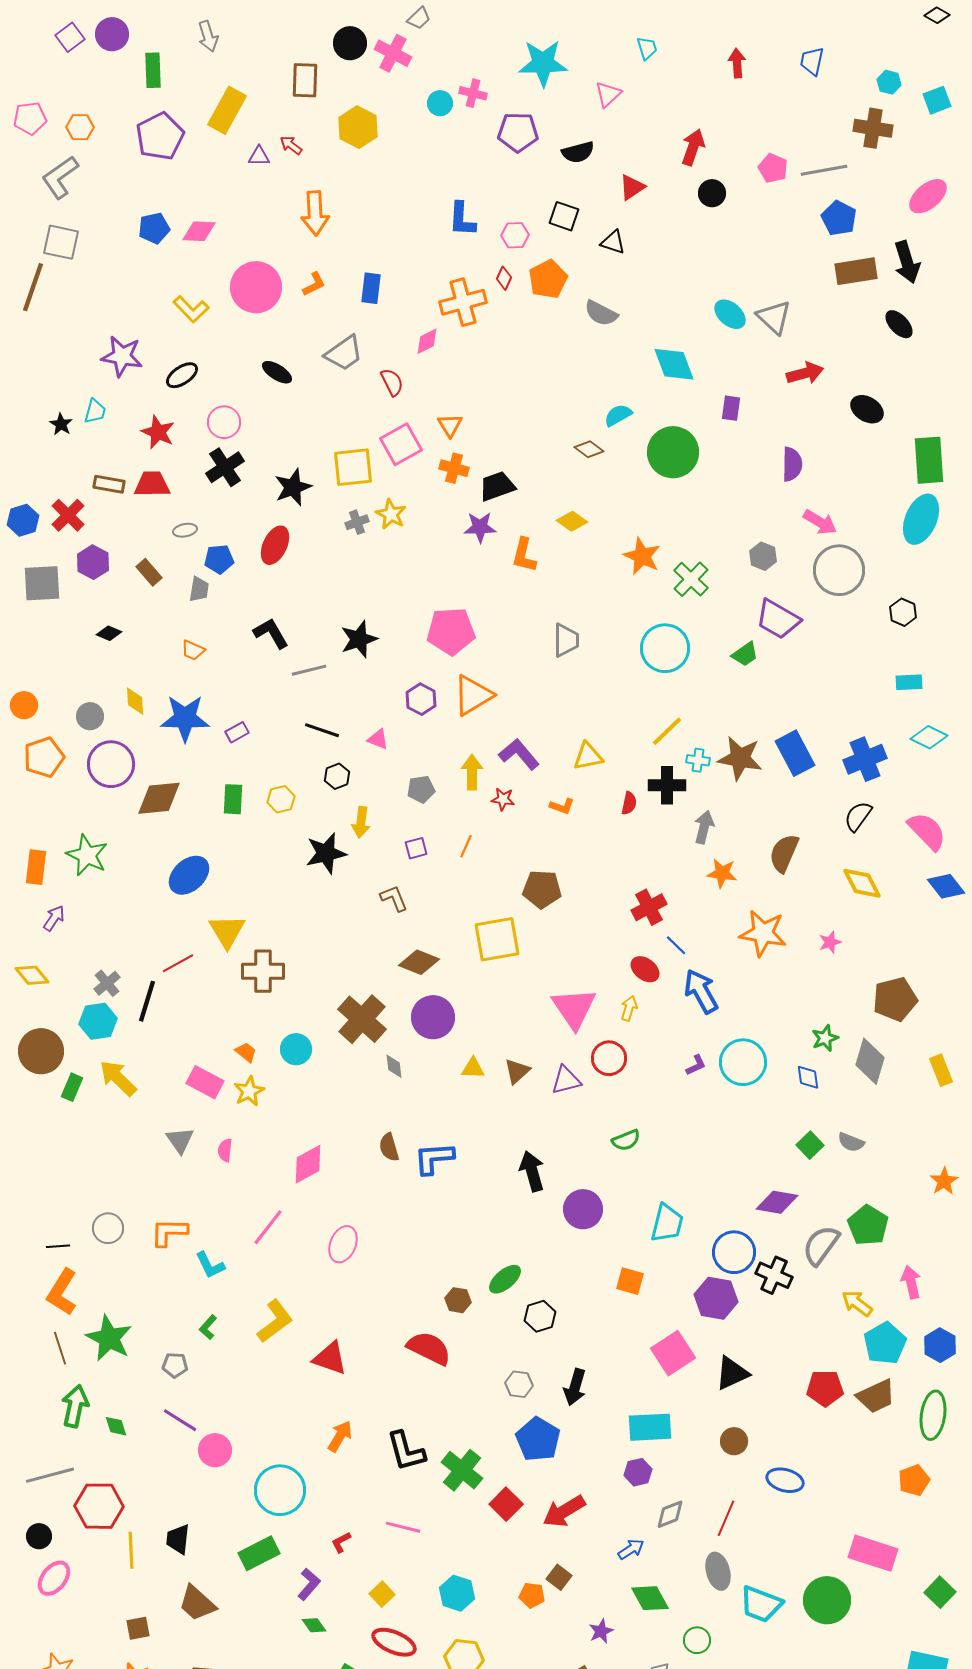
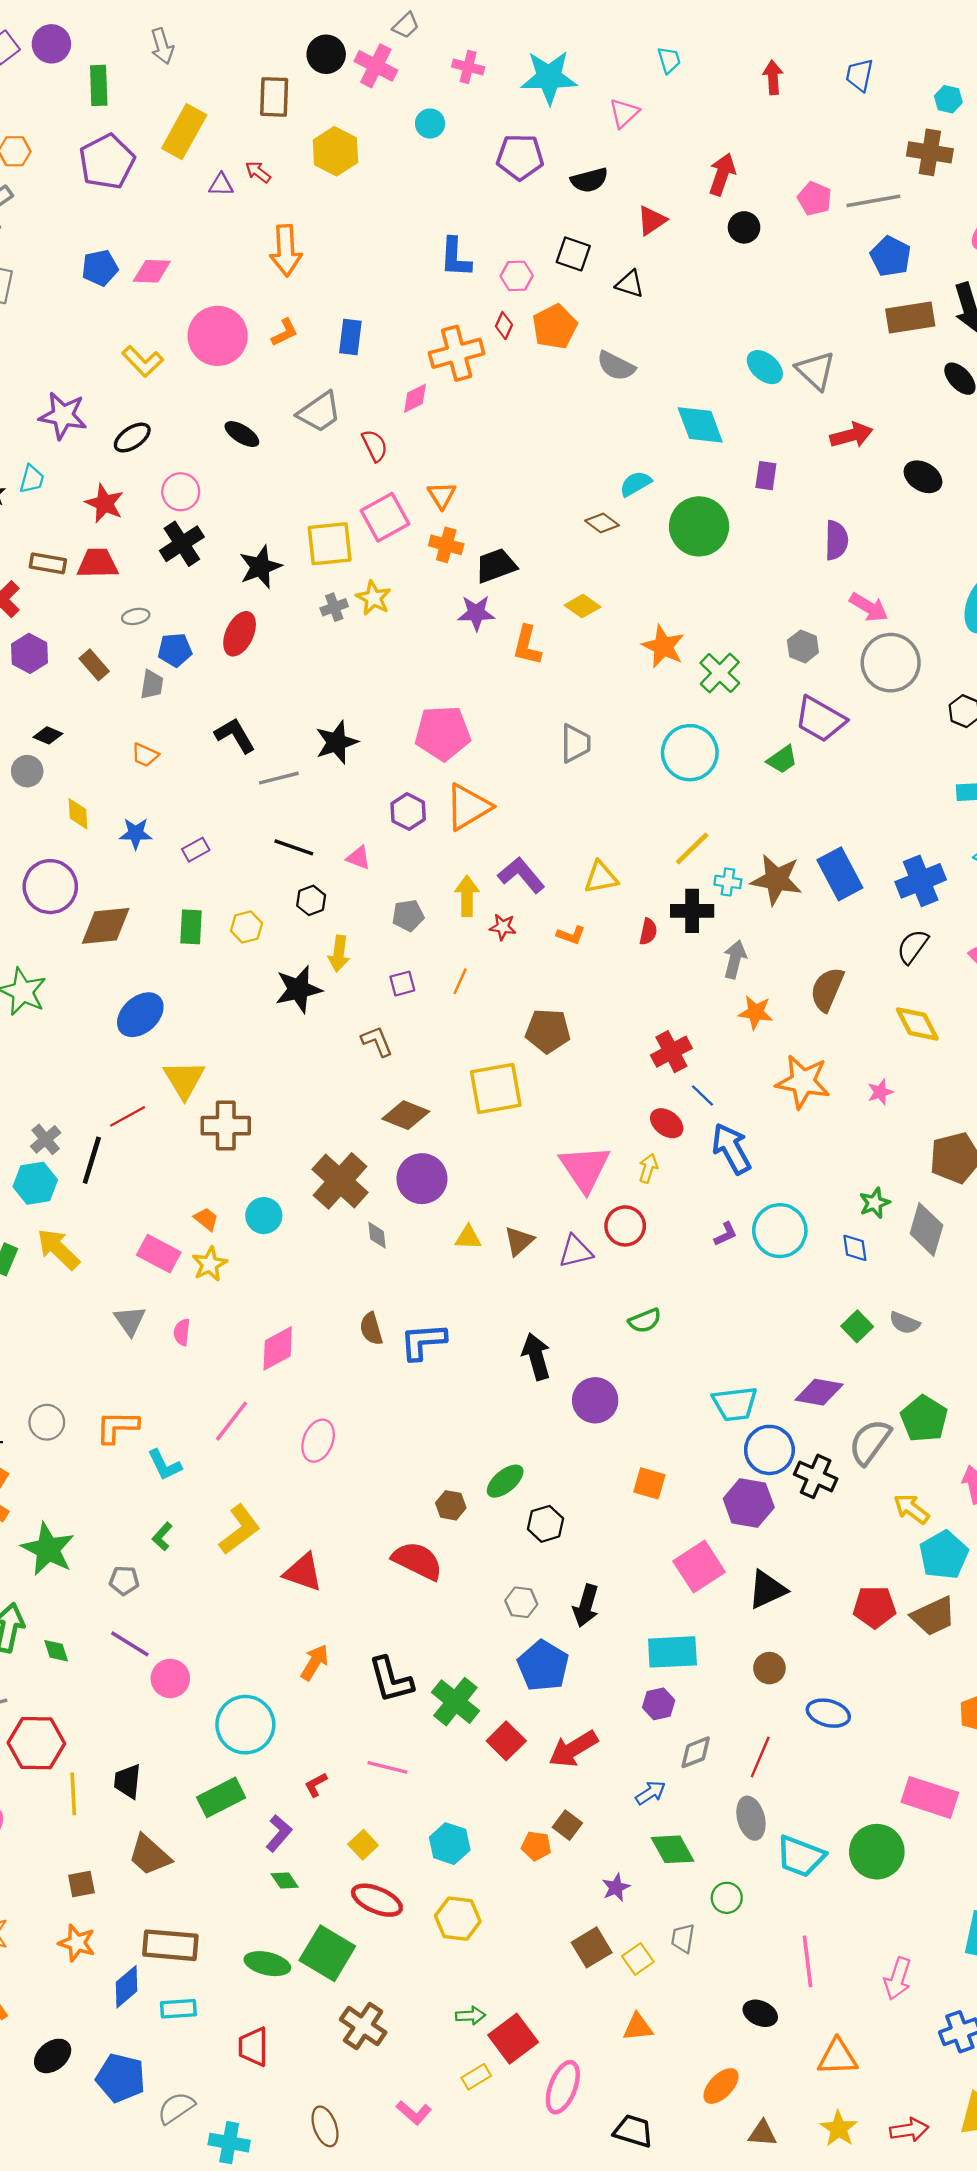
pink cross: (473, 93) -> (468, 67), moved
gray circle: (90, 716) -> (27, 771), moved
blue star: (185, 718) -> (136, 833), size x0.6
cyan trapezoid: (667, 1223) -> (735, 1404), moved, turned 69

